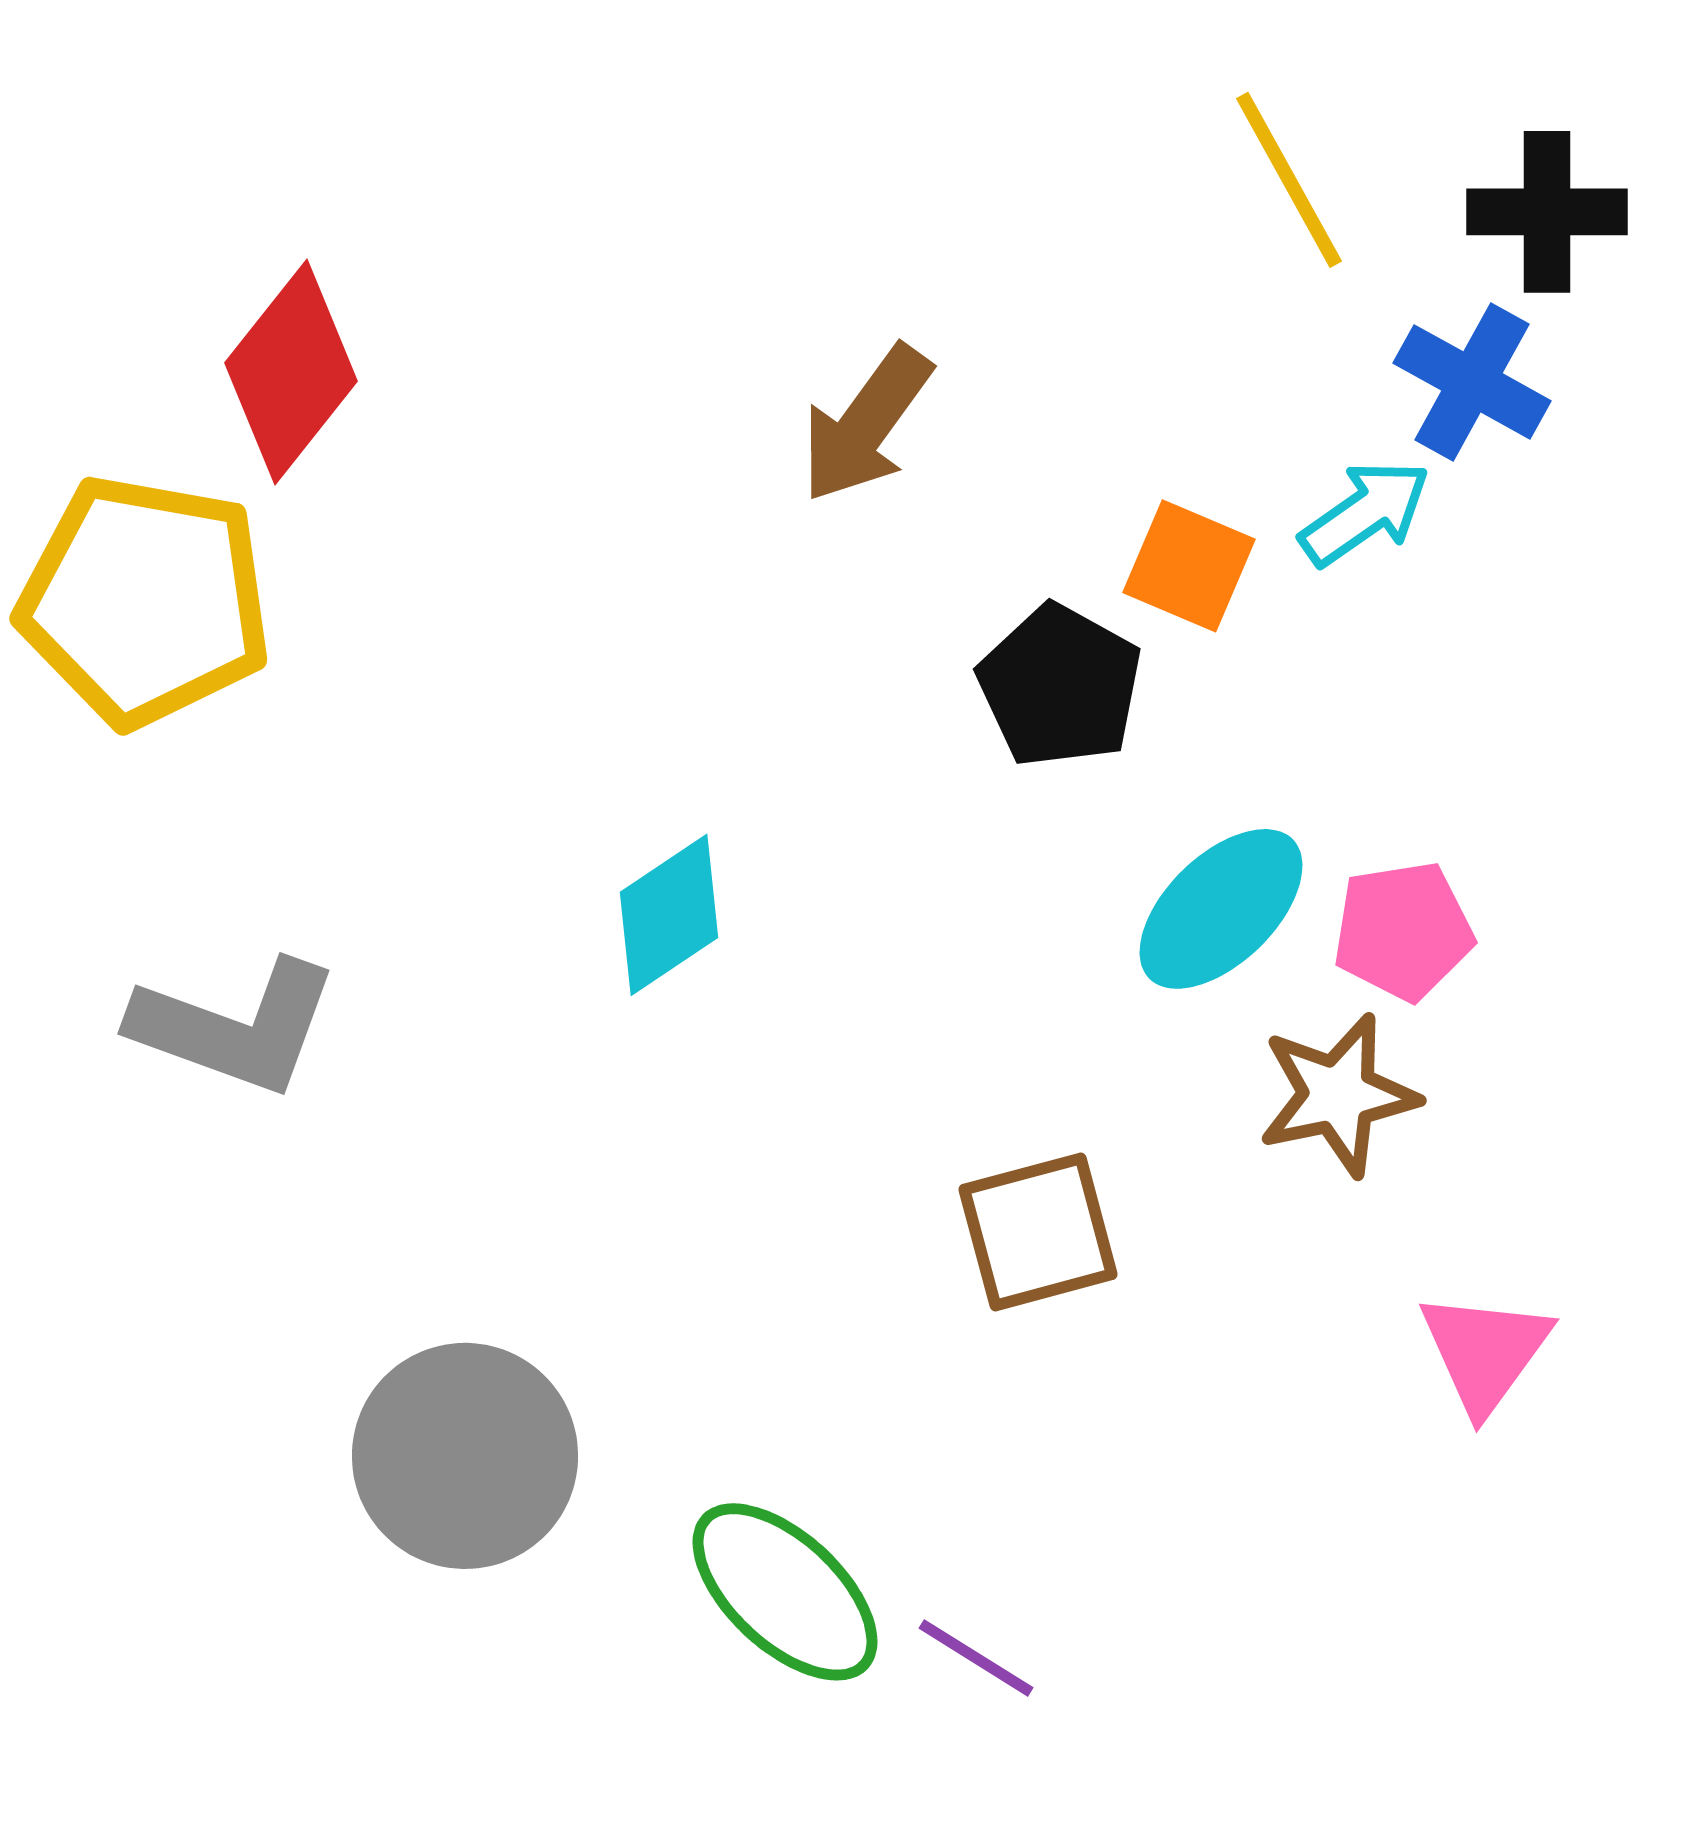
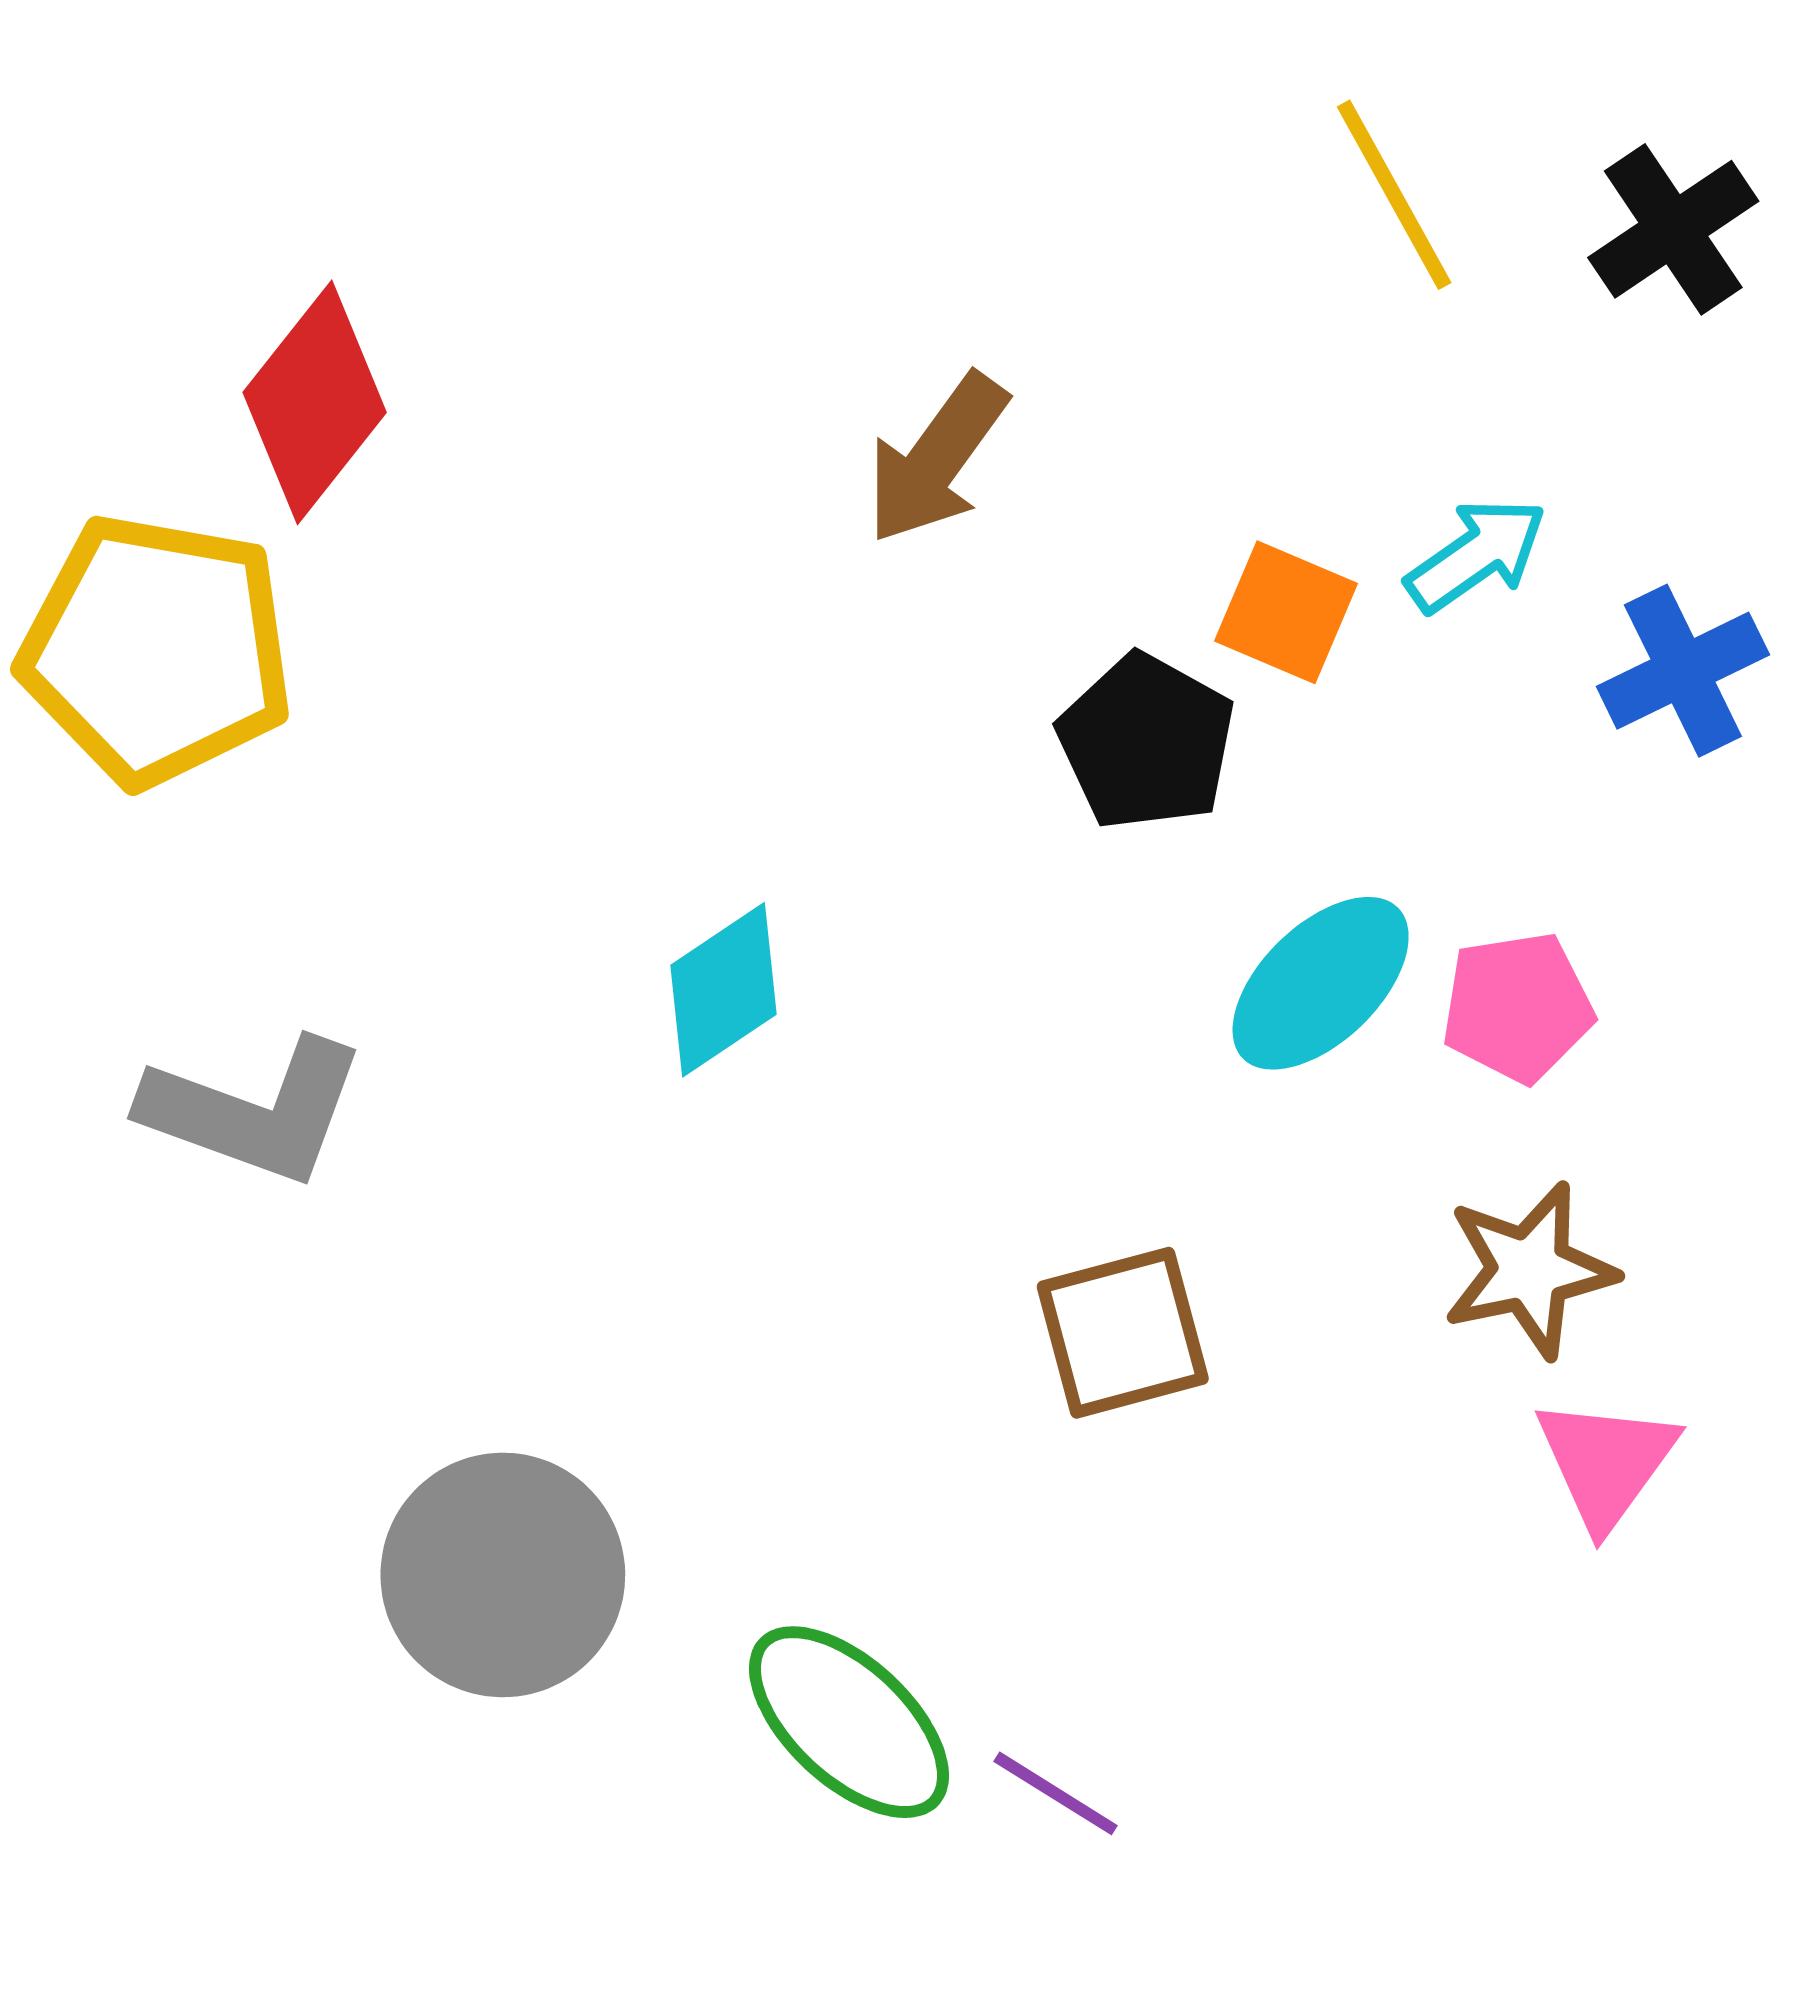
black cross: (1547, 212) -> (1673, 229), turned -34
blue cross: (1472, 382) -> (1683, 671), moved, turned 35
brown star: (1338, 1095) -> (1529, 1270), moved

